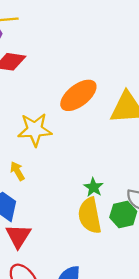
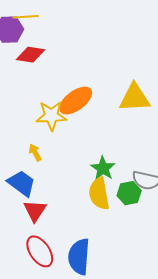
orange ellipse: (78, 95) -> (76, 101), moved
green star: (93, 187) -> (103, 168), size x1.4

